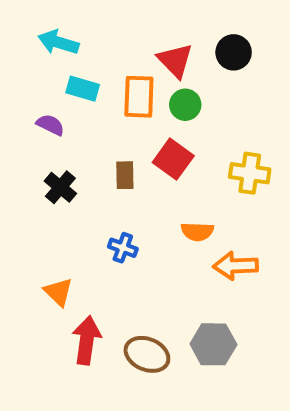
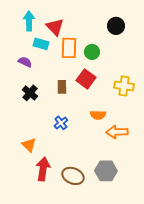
cyan arrow: (58, 42) -> (29, 21), turned 72
red triangle: (175, 60) -> (55, 27), moved
blue cross: (123, 248) -> (61, 123), turned 32

